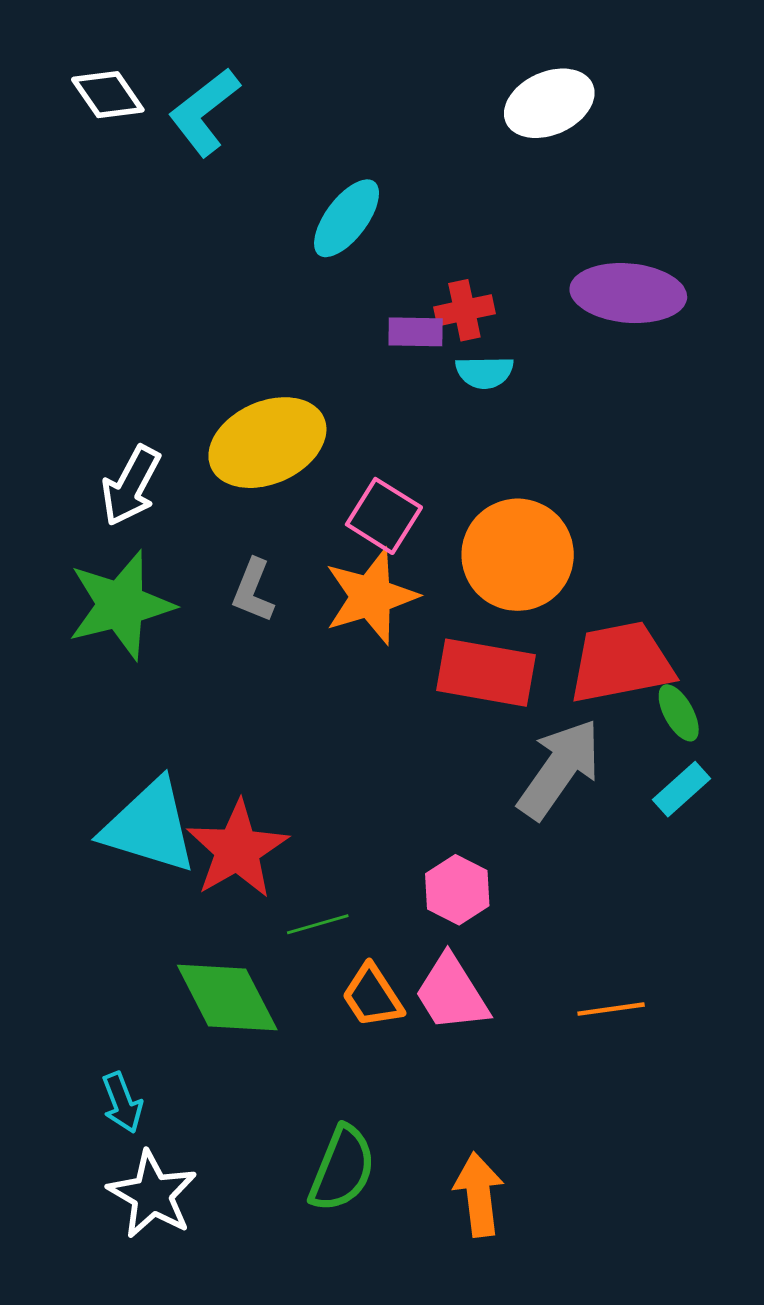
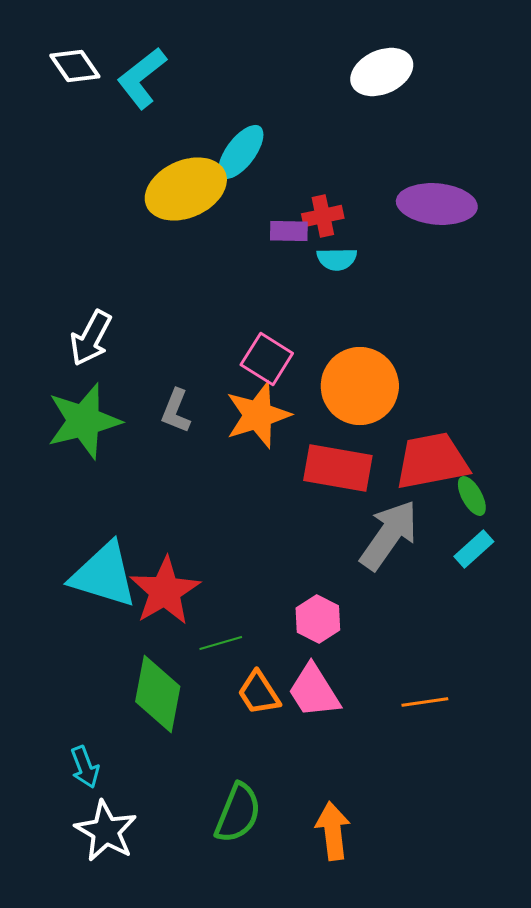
yellow ellipse: (267, 443) -> (186, 189), moved
green diamond: (227, 998) -> (158, 694), turned 38

